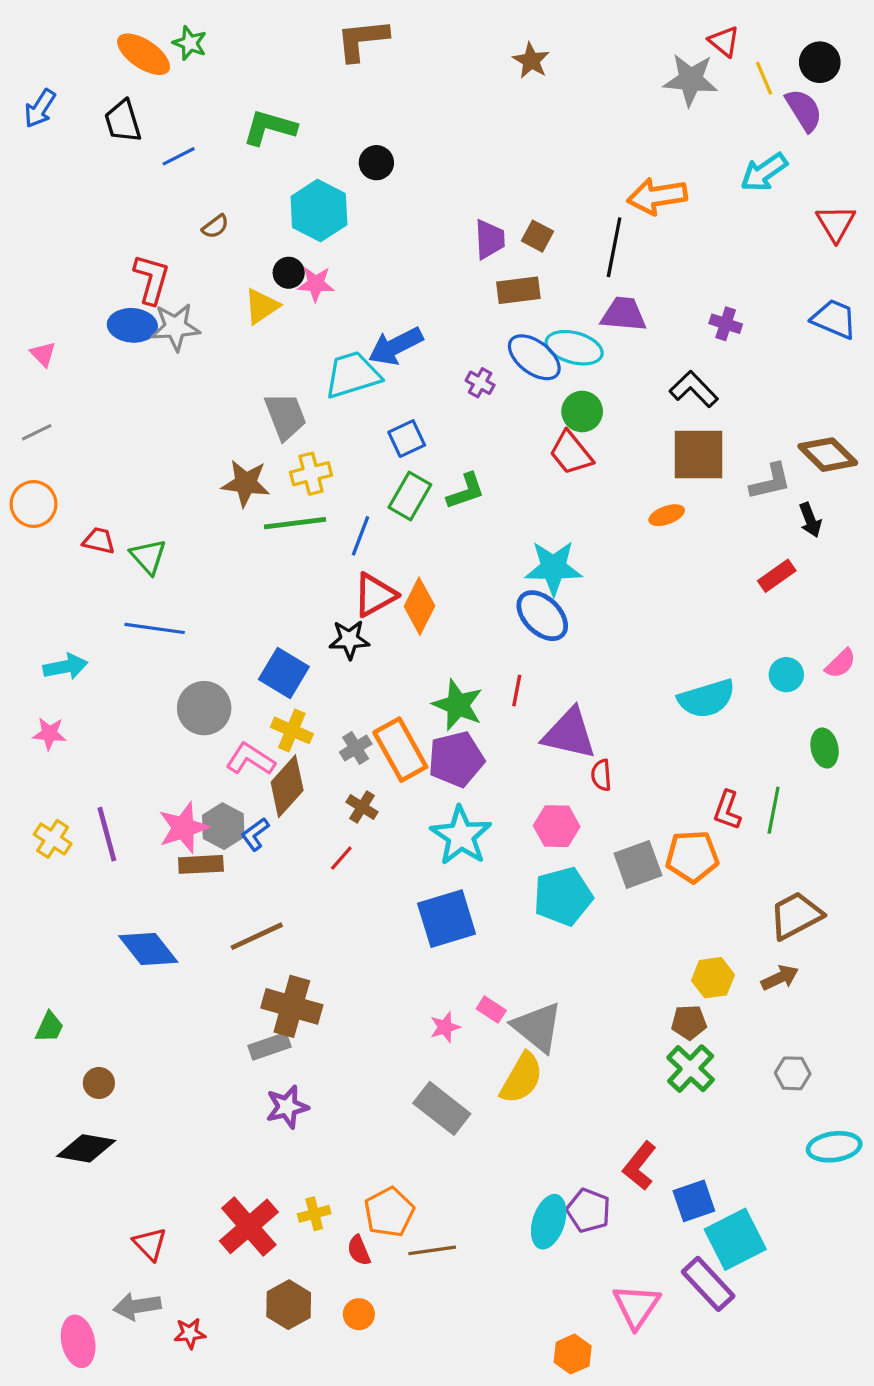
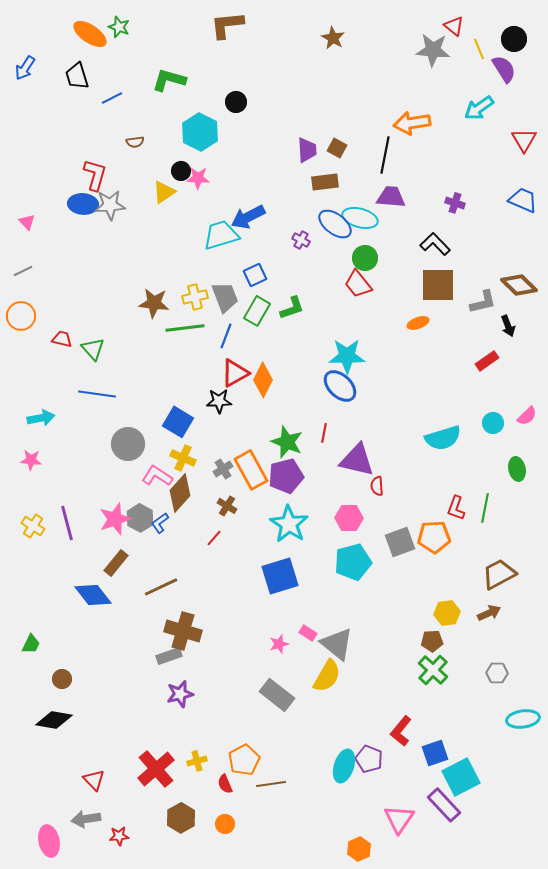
brown semicircle: (215, 226) -> (135, 142), turned 30
gray trapezoid: (285, 416) -> (225, 297), moved
brown rectangle: (201, 864) -> (116, 563), moved, turned -48

